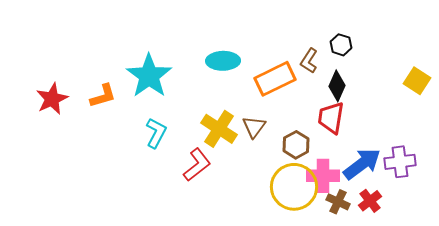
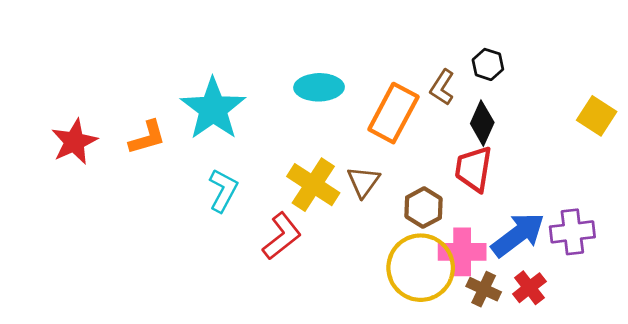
orange rectangle: (275, 79) -> (393, 113), turned -36

